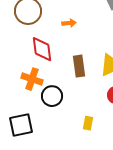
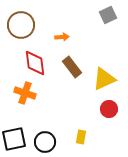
brown rectangle: (79, 66) -> (72, 67), moved, turned -30
black circle: (52, 96) -> (45, 142), moved

